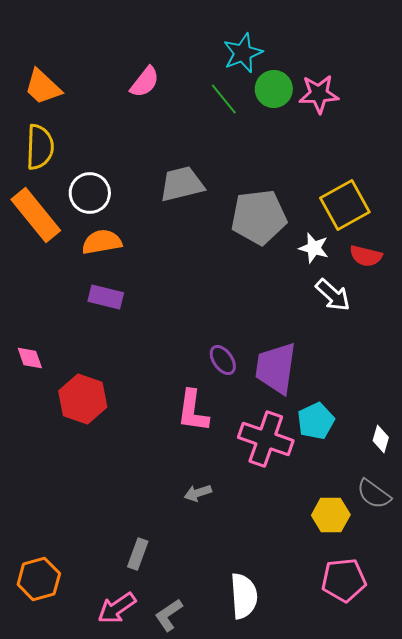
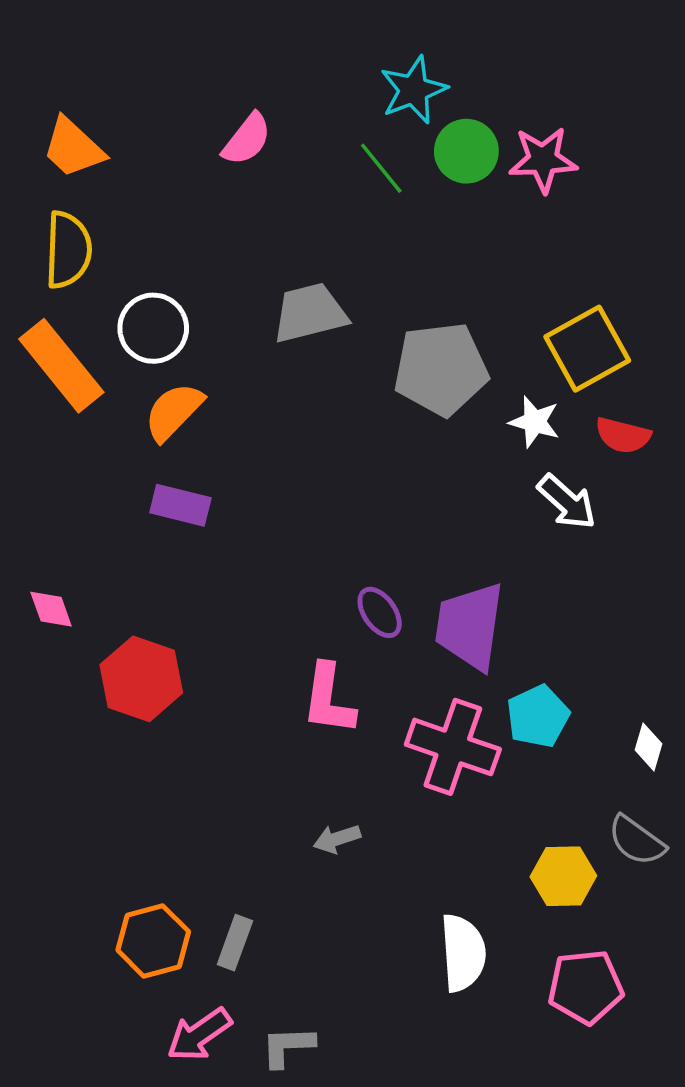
orange semicircle: (102, 242) -> (174, 412), turned -36
orange hexagon: (39, 579) -> (153, 941), moved
white semicircle: (244, 596) -> (463, 953), moved
gray L-shape: (169, 615) -> (288, 1046), turned 32

